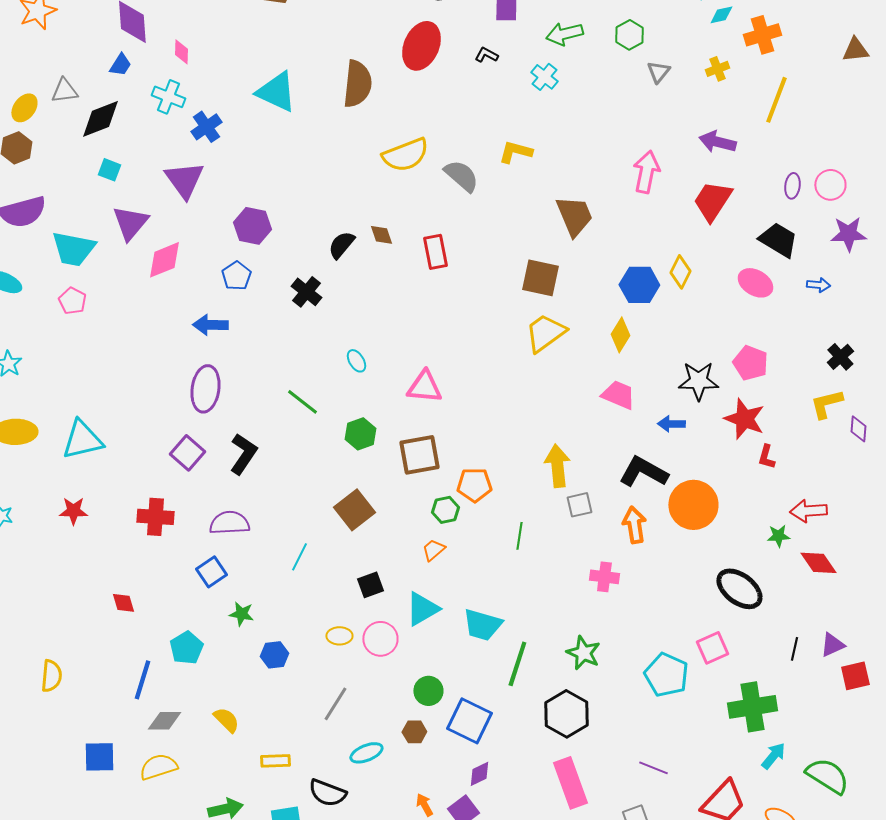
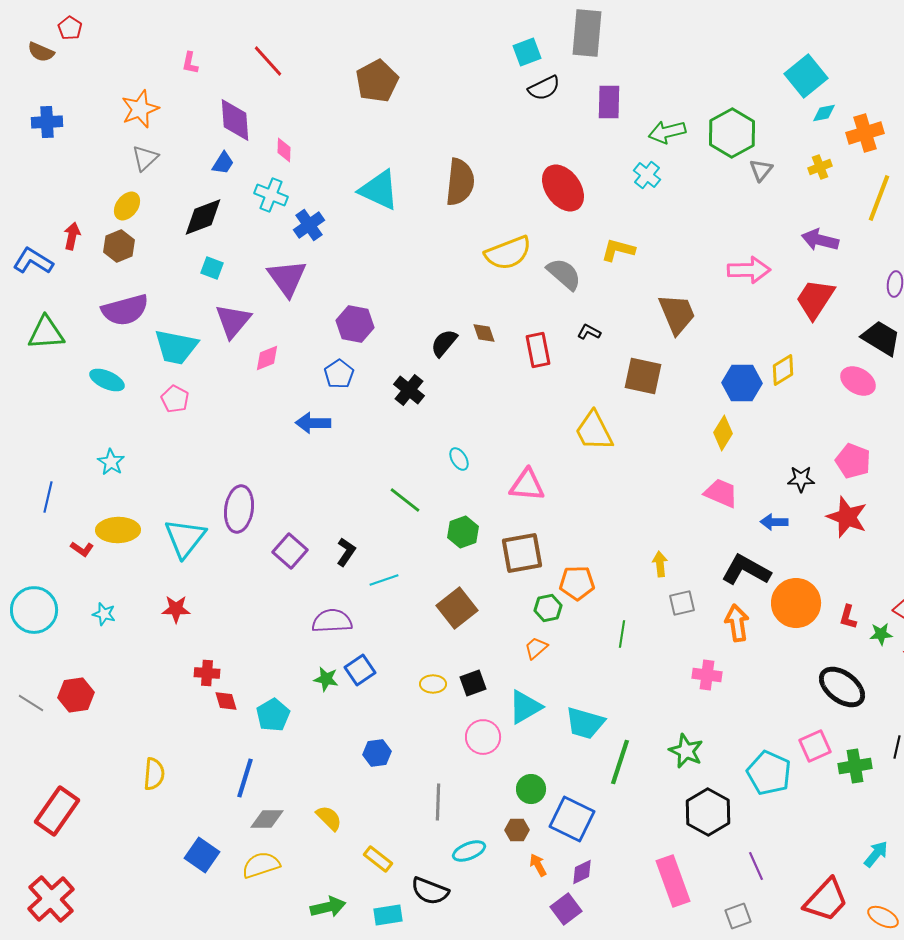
green hexagon: (629, 35) -> (732, 133), size x1.6
red ellipse: (421, 46) -> (563, 188), moved, turned -60
black L-shape: (486, 55) -> (589, 332), moved
gray triangle: (64, 91) -> (145, 158), moved, turned -36
pink arrow: (646, 172) -> (749, 270), turned 78
pink diamond: (164, 260) -> (267, 358), size x0.7
yellow diamond: (680, 272) -> (783, 370), turned 32
yellow trapezoid: (545, 333) -> (594, 431), moved, turned -81
black star: (698, 381) -> (801, 479), size x0.7
purple ellipse: (205, 389) -> (239, 509), moved
cyan triangle: (82, 440) -> (185, 538), turned -39
black L-shape: (243, 454) -> (346, 552), size x0.7
red L-shape: (766, 457) -> (848, 617), moved
yellow arrow: (557, 466) -> (660, 564), size x0.6
red cross: (155, 517) -> (207, 673), moved, size x0.7
cyan line: (299, 557) -> (384, 580), moved, turned 44
blue square: (211, 572) -> (360, 670), moved
green star: (241, 614) -> (326, 679), moved
yellow ellipse: (339, 636) -> (433, 684), moved
cyan pentagon: (186, 648) -> (273, 715), moved
gray line: (335, 704) -> (438, 802), turned -30
green cross: (752, 707) -> (855, 766), moved, size x0.7
black hexagon: (566, 714) -> (708, 812), moved
blue square: (99, 757) -> (202, 855), turned 36
yellow rectangle: (275, 761) -> (378, 859), turned 40
purple line: (653, 768) -> (756, 866), turned 44
orange arrow: (424, 805) -> (538, 865), moved

